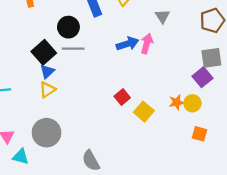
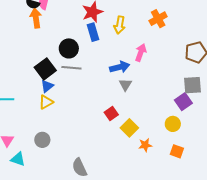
gray triangle: (162, 16) -> (125, 85), moved
pink arrow: (147, 44) -> (141, 53), moved
orange star: (177, 102) -> (145, 145), moved
gray circle: (47, 133) -> (42, 140), size x0.6

